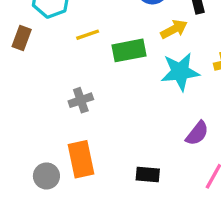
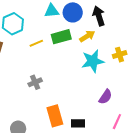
green rectangle: (129, 50) -> (61, 37), moved
orange rectangle: (81, 159) -> (55, 116), moved

